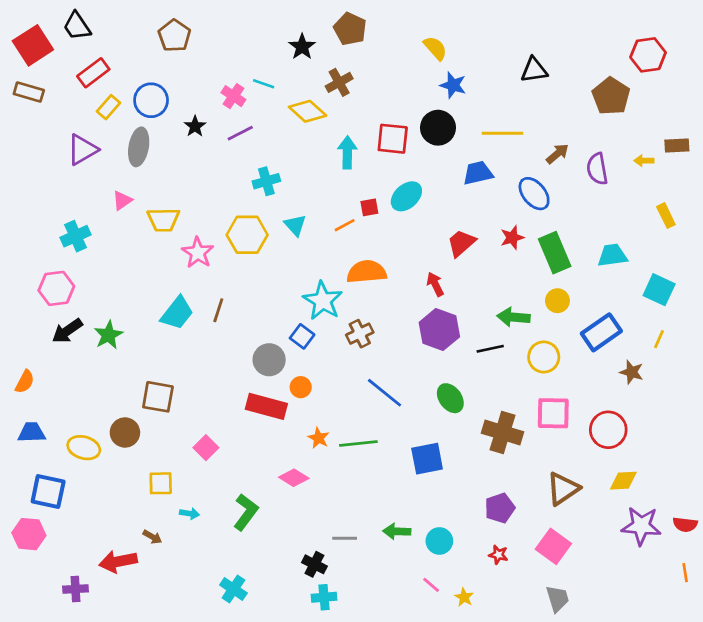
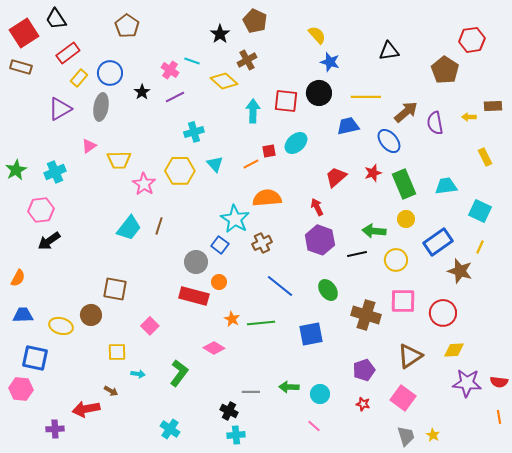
brown arrow: (557, 154) -> (406, 112), size x1.4
green star: (108, 335) -> (16, 170), moved
brown star: (632, 372) -> (460, 271), size x1.4
yellow star: (464, 597) -> (433, 435), moved

